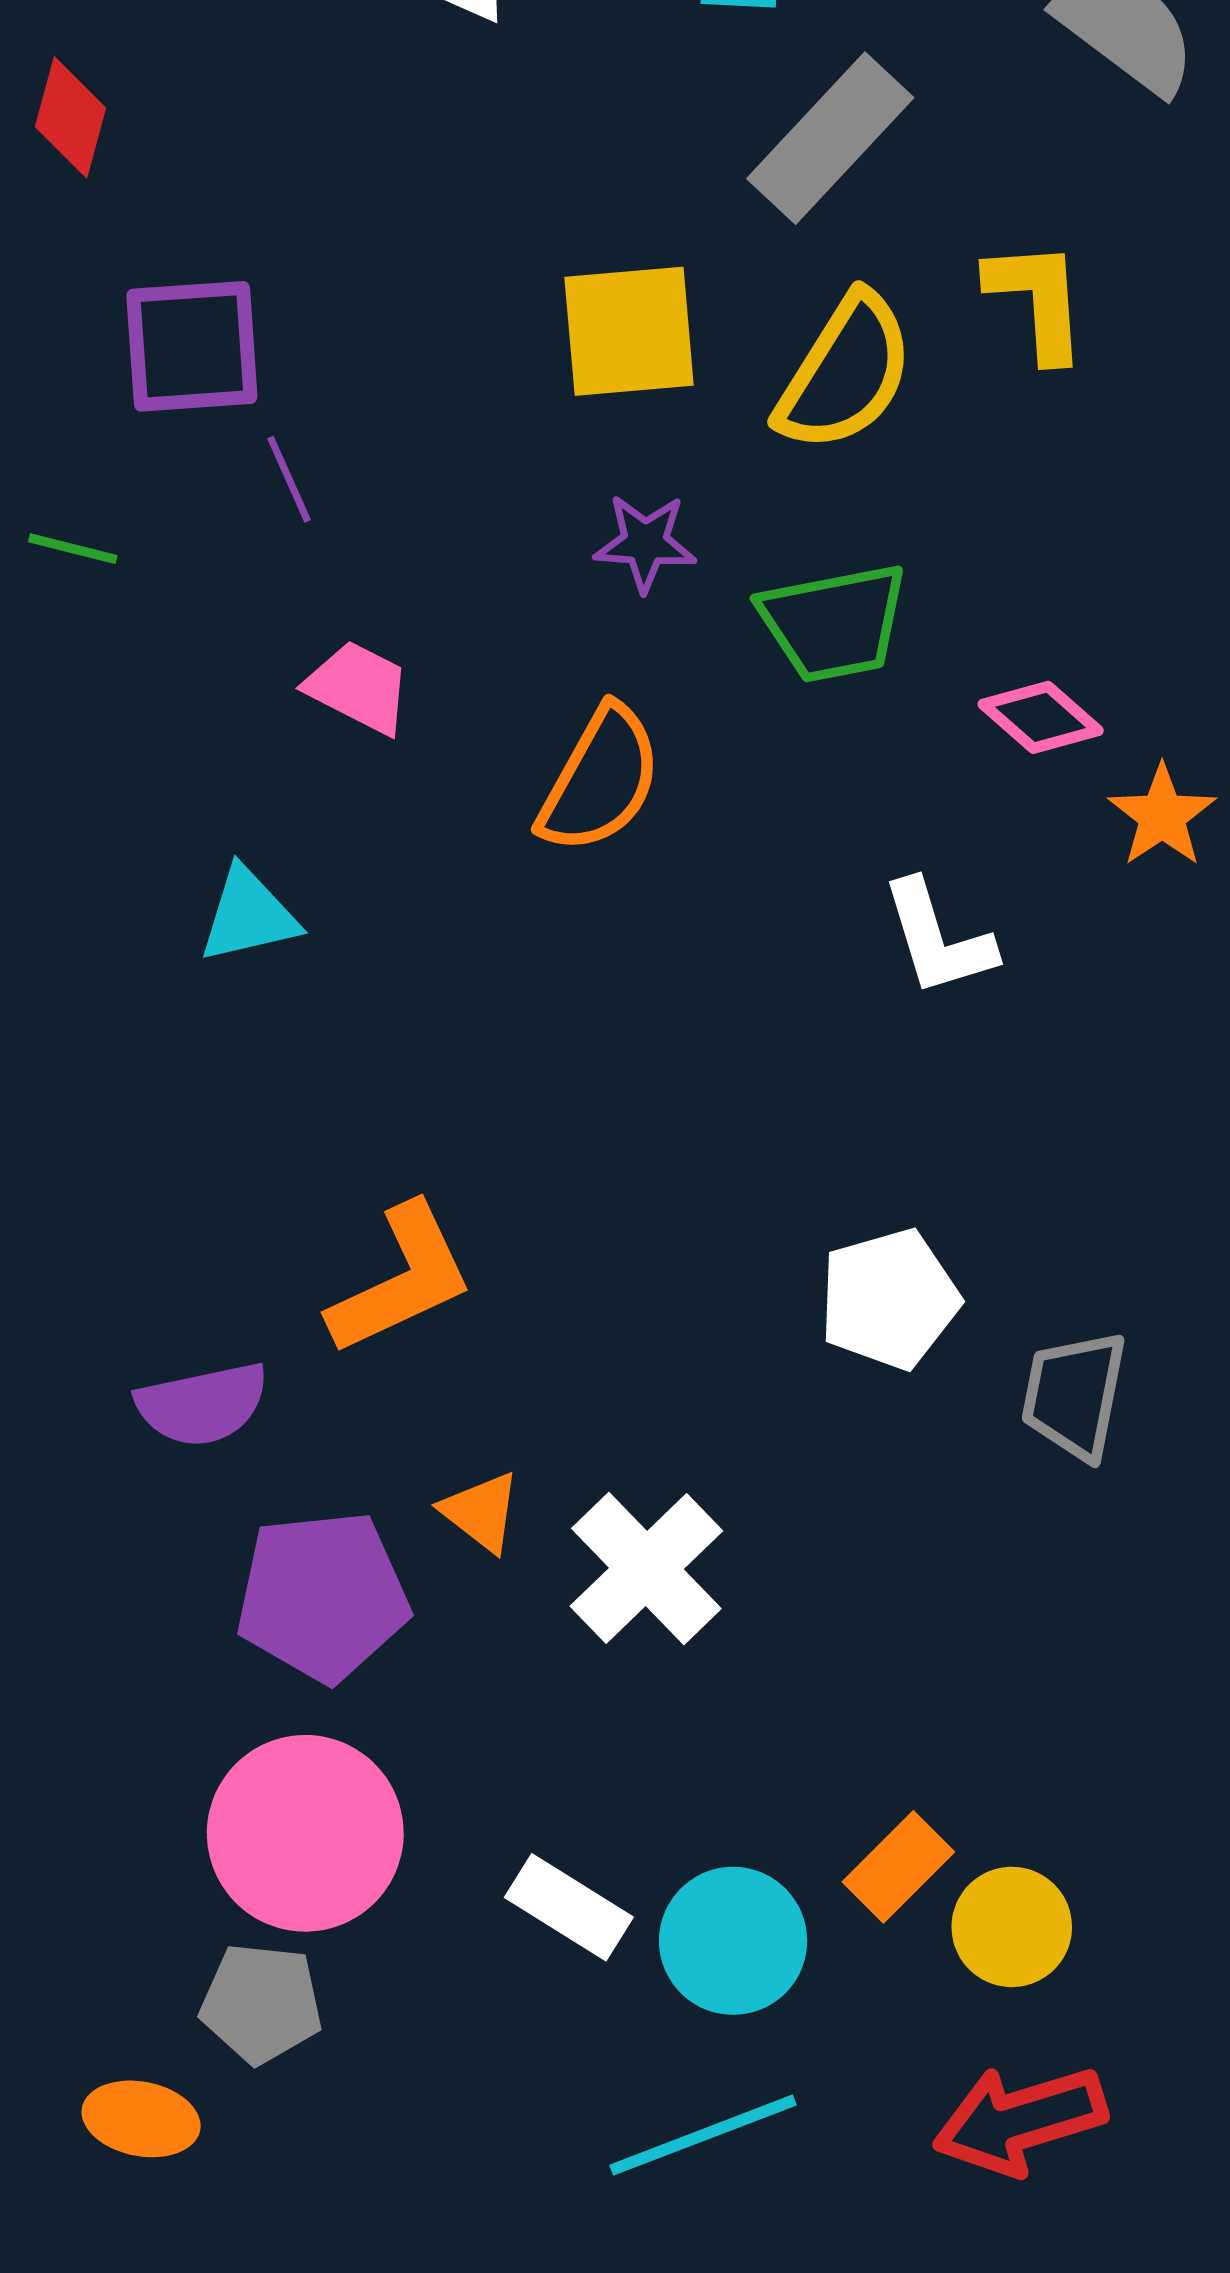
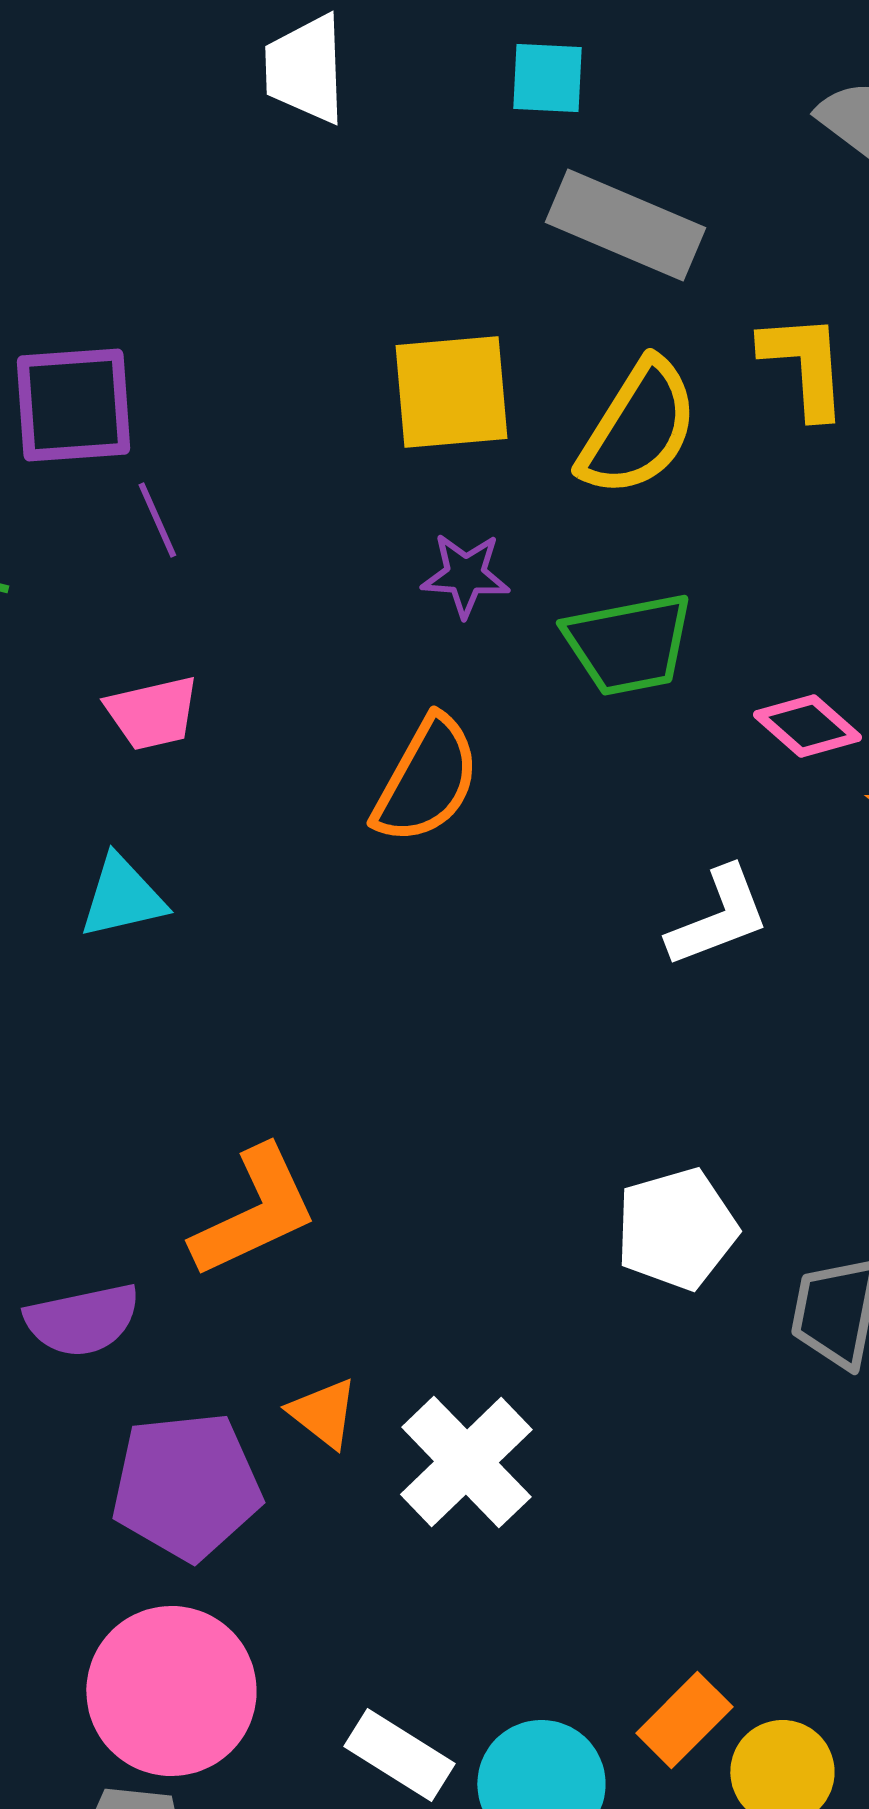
gray rectangle: (830, 138) -> (625, 225), turned 70
pink trapezoid: (358, 687) -> (152, 713), moved, turned 140
white L-shape: (938, 938) -> (718, 917), turned -94

